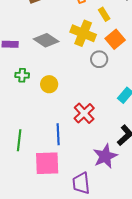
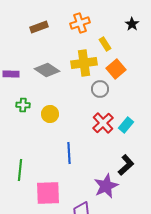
yellow cross: (83, 33) -> (84, 63), turned -30
red cross: (84, 113) -> (103, 123), moved
blue line: (58, 134) -> (69, 153), moved

